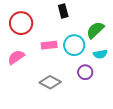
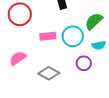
pink semicircle: (16, 57) -> (18, 58), moved

